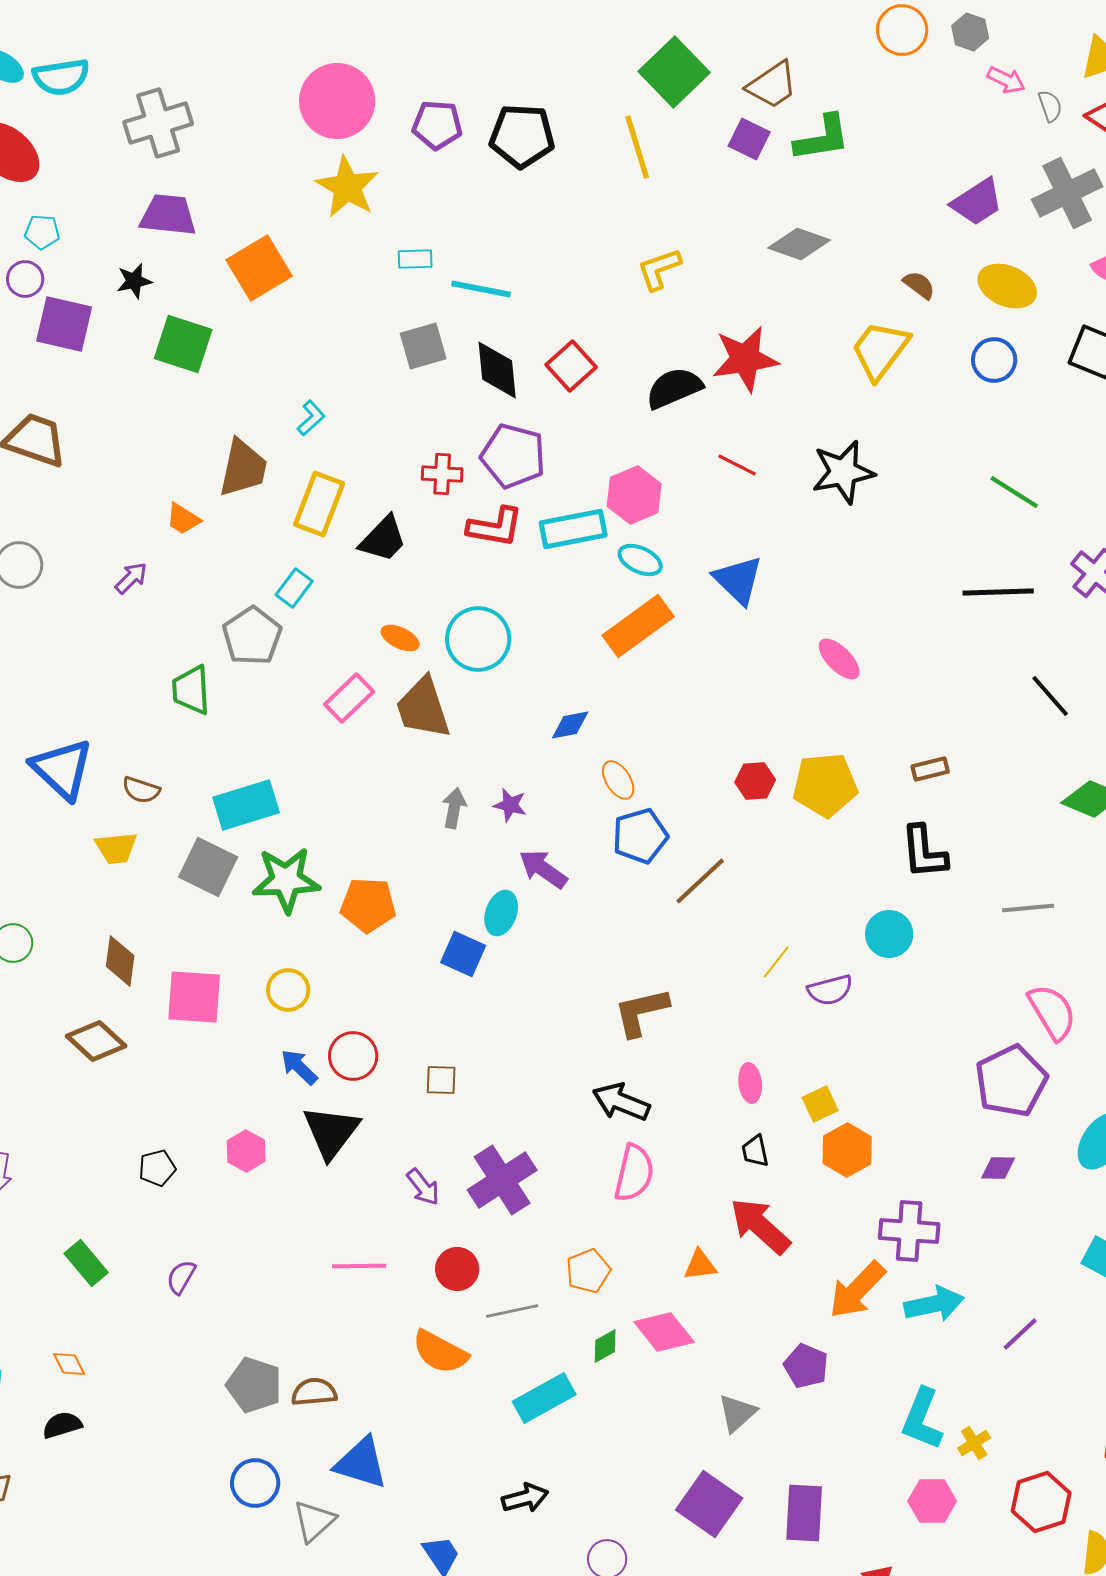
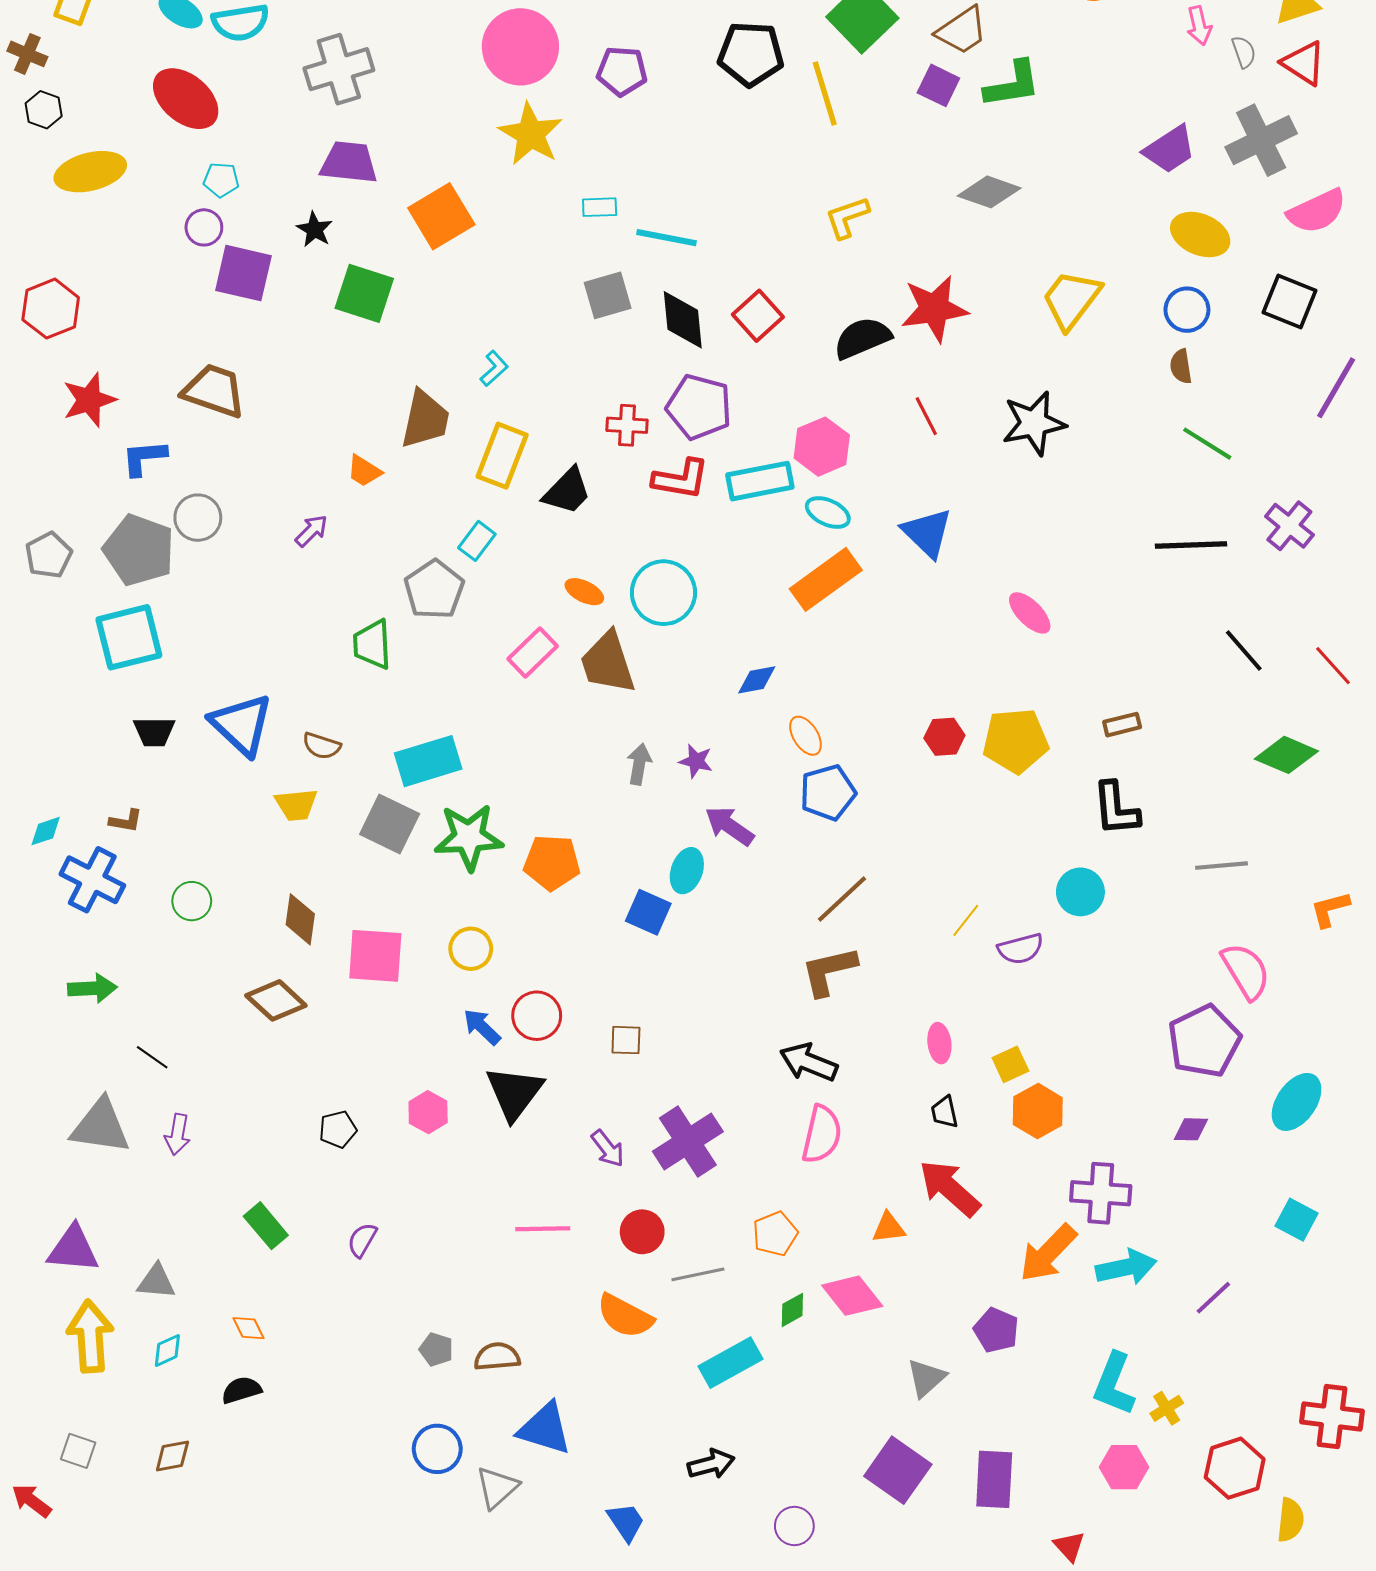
pink arrow: (1006, 80) -> (1199, 26), turned 51
black pentagon: (522, 136) -> (751, 54), moved
black star: (134, 281) -> (314, 229), turned -30
brown semicircle: (919, 285) -> (1181, 366), moved, turned -136
red line: (737, 465) -> (926, 416), turned 36
brown line: (700, 881) -> (842, 899), moved
gray pentagon: (254, 1385) -> (436, 1349), size x0.6

